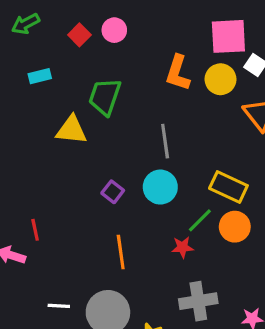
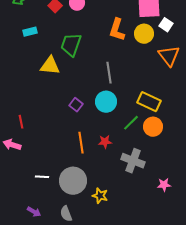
red line: (35, 230) -> (21, 122), moved
red star: (182, 247) -> (105, 142), moved
gray cross: (198, 301) -> (133, 161), moved, turned 30

